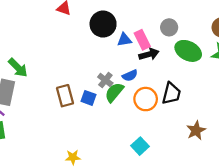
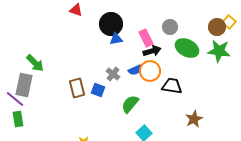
blue triangle: (124, 40) -> (116, 39), moved
green semicircle: (114, 92) -> (130, 104), moved
black trapezoid: (171, 93) -> (172, 86), turned -95
orange circle: (146, 99) -> (150, 71), moved

